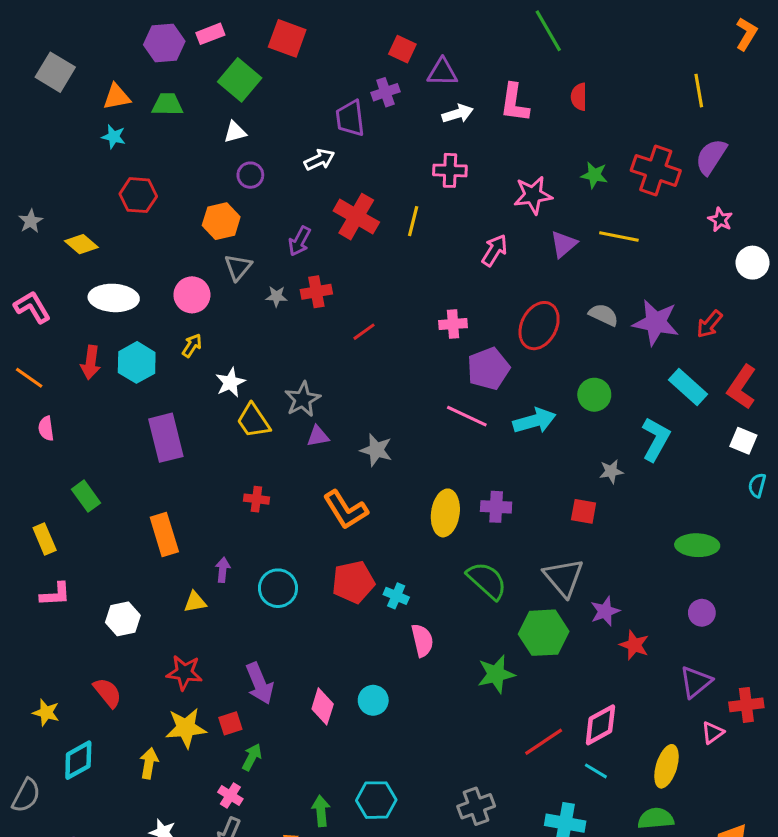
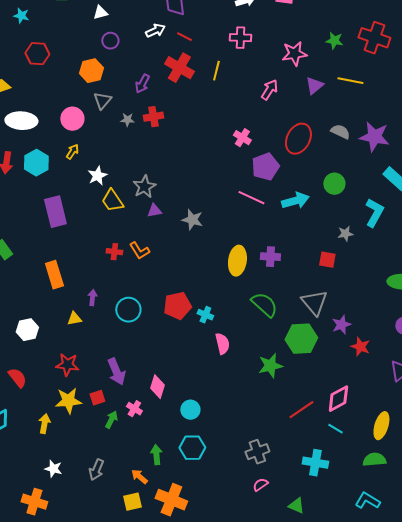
pink cross: (453, 324) -> (242, 138), turned 36
red line: (364, 332) -> (184, 37), moved, turned 63
orange L-shape: (346, 510) -> (139, 251), moved, size x0.7
cyan circle: (373, 700) -> (190, 410), moved
pink cross: (230, 795) -> (134, 409), moved

